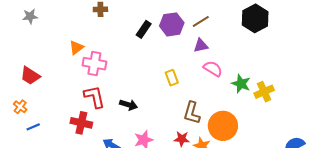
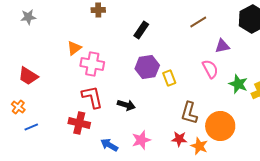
purple hexagon: (172, 24) -> (147, 67), moved
purple triangle: (201, 46) -> (222, 46), moved
pink semicircle: (213, 69) -> (210, 69), turned 30

